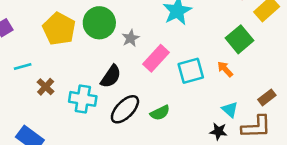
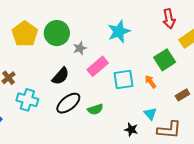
brown rectangle: (267, 97) -> (182, 95), moved
cyan cross: (83, 99) -> (27, 100), moved
black star: (218, 131) -> (131, 130), moved

